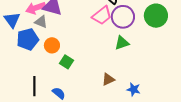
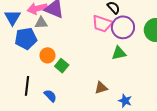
pink trapezoid: (102, 16) -> (102, 24), turned 50
gray triangle: (41, 22) -> (41, 23), turned -32
orange circle: (52, 45) -> (47, 55), moved

